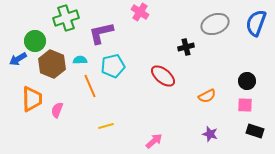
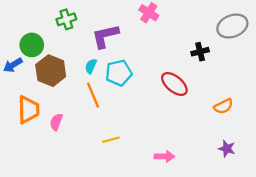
green cross: (66, 18) -> (66, 19), size x0.7
cyan semicircle: (80, 60) -> (91, 66), moved, turned -64
pink arrow: (154, 141) -> (164, 156), turned 42

